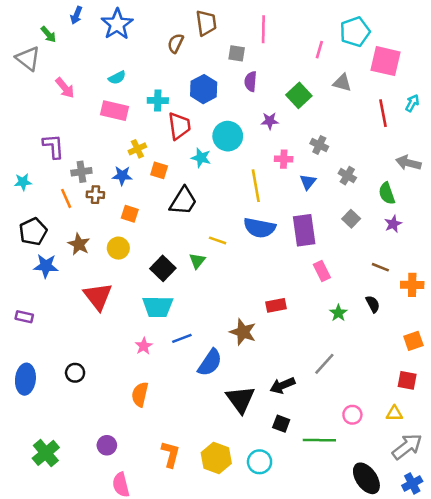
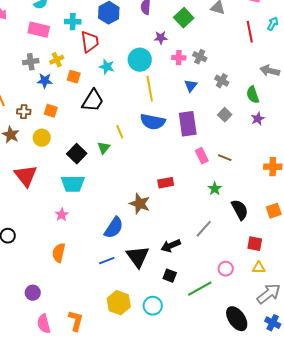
cyan circle: (228, 136) -> (140, 60), moved
pink cross: (284, 159) -> (179, 58), moved
gray cross: (81, 172) -> (31, 62), moved
brown cross: (95, 195) -> (24, 112), moved
yellow line: (218, 240) -> (120, 132), turned 48
brown line: (380, 267) -> (225, 158), moved
black semicircle: (373, 304) -> (240, 210), moved, size x1.5
blue line: (182, 338) -> (107, 261), moved
red square: (407, 380) -> (255, 244), moved
green line: (319, 440) -> (200, 289), turned -30
orange L-shape: (170, 454) -> (76, 321), moved
blue cross: (412, 483) -> (273, 323), turned -35

